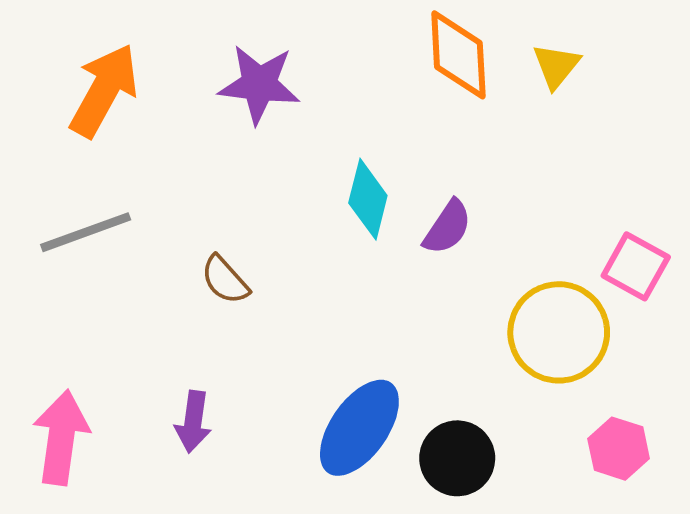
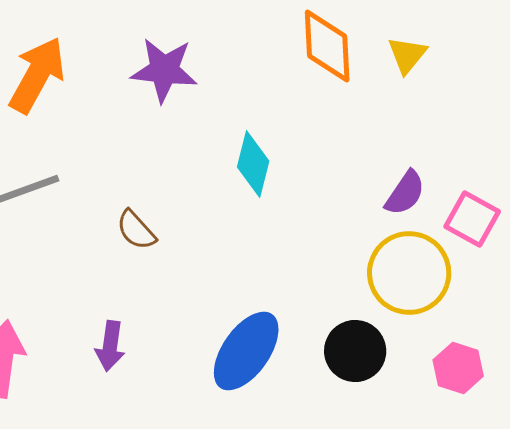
purple semicircle: (447, 227) -> (405, 193), moved
black circle: (457, 458) -> (355, 351), moved

